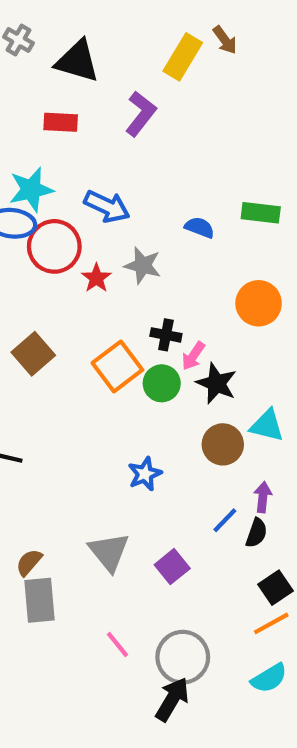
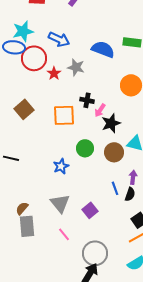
blue semicircle: (200, 227) -> (103, 49), size x1.6
orange square: (117, 366) -> (64, 115), turned 35
green circle: (162, 383) -> (85, 148), moved
black star: (216, 383) -> (111, 123), turned 30
blue star: (145, 474) -> (61, 166), moved
blue line: (225, 520) -> (115, 188), turned -64
pink line: (117, 644) -> (64, 234), moved

